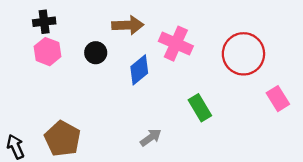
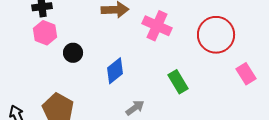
black circle: (96, 53) -> (73, 53), moved
blue diamond: (139, 70) -> (115, 71), moved

